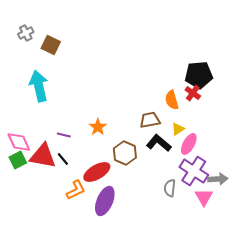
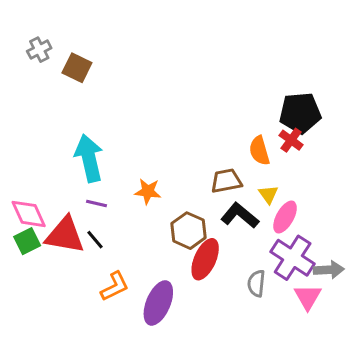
cyan arrow: (39, 86) -> (89, 158), moved
orange star: (98, 127) -> (148, 191), turned -30
yellow triangle: (178, 129) -> (268, 194), turned -32
red ellipse: (97, 172) -> (205, 259), moved, turned -36

